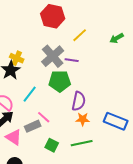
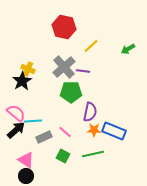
cyan line: (30, 94) -> (33, 121), moved, turned 48
pink line: (44, 117) -> (65, 132), moved
blue rectangle: (116, 121) -> (114, 131), moved
pink triangle: (14, 137) -> (26, 160), moved

